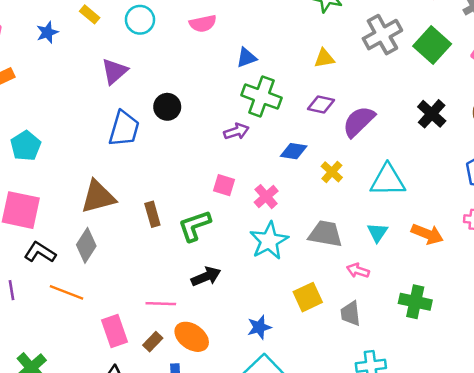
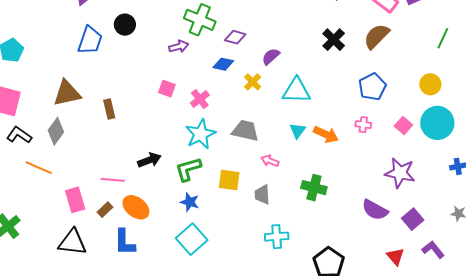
purple diamond: (321, 104) -> (235, 37), moved
purple semicircle: (359, 121) -> (271, 56), moved, size x0.7
green L-shape: (195, 226) -> (188, 169), moved
cyan triangle: (377, 233) -> (298, 131), moved
yellow square: (308, 297) -> (229, 180), turned 30
blue star: (259, 327) -> (190, 202), turned 30

